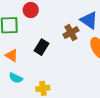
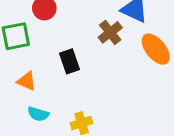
black rectangle: (42, 47) -> (69, 61), turned -42

